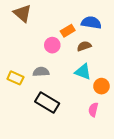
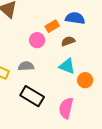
pink semicircle: (93, 110) -> (66, 108), moved, size x1.5

